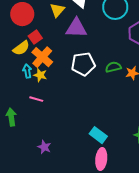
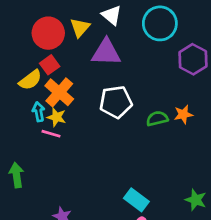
red circle: (22, 14) -> (48, 33), moved
green semicircle: (113, 67) -> (157, 119), moved
pink line: (36, 99) -> (51, 134), moved

